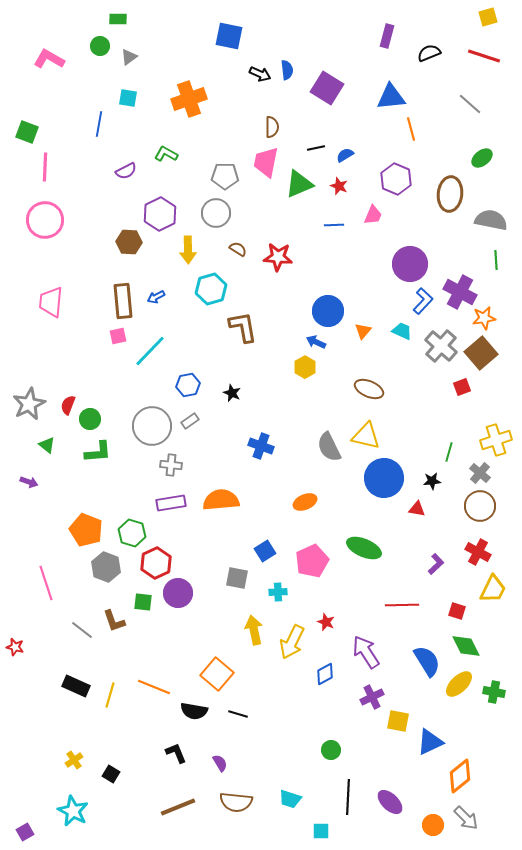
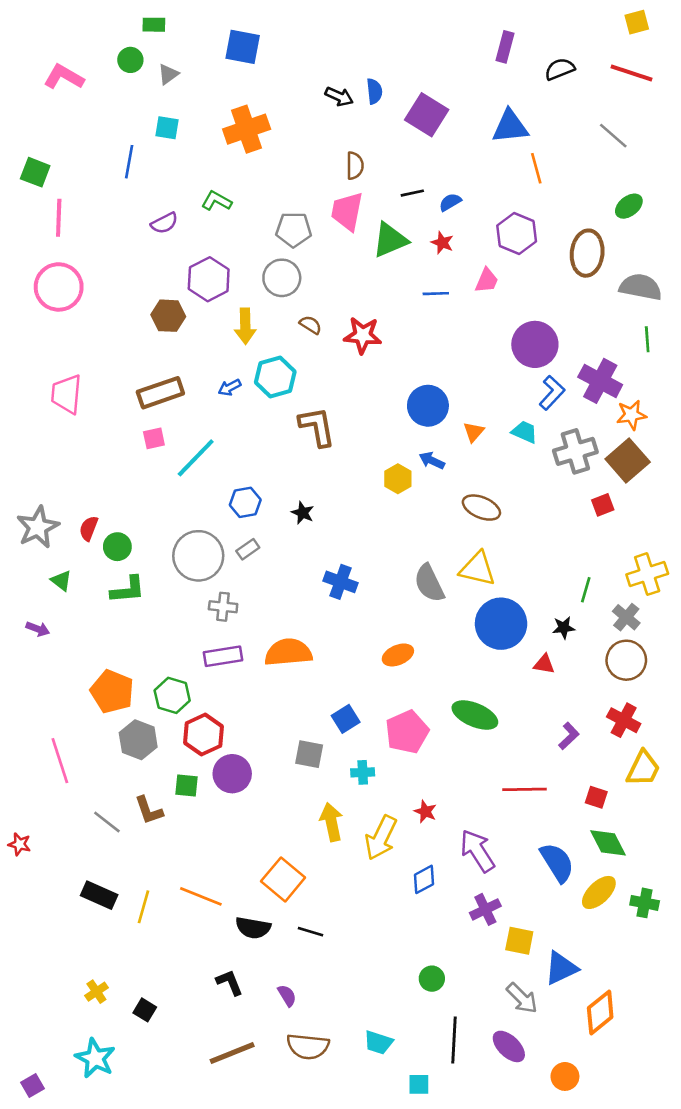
blue square: (229, 36) -> (243, 47), moved
blue arrow: (156, 297) -> (230, 387), moved
brown rectangle: (123, 301) -> (160, 393), turned 76
blue arrow: (316, 342) -> (432, 461), moved
gray cross: (441, 346) -> (575, 451), turned 32
gray arrow: (466, 818) -> (522, 998), moved

